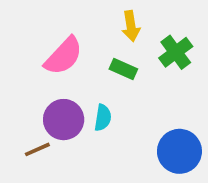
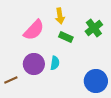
yellow arrow: (131, 26) -> (60, 16), moved
brown line: (37, 149) -> (11, 80), moved

